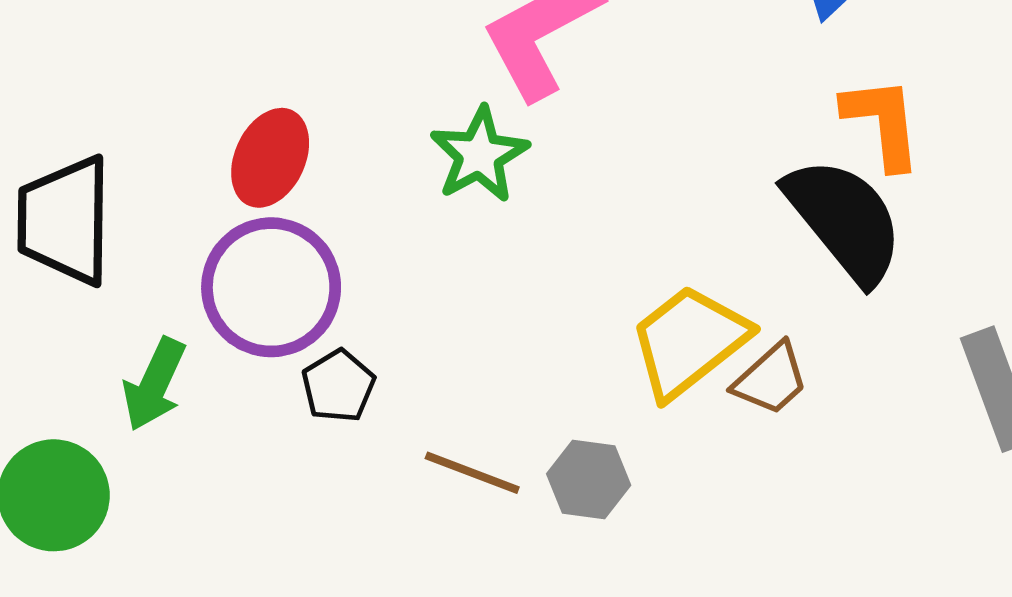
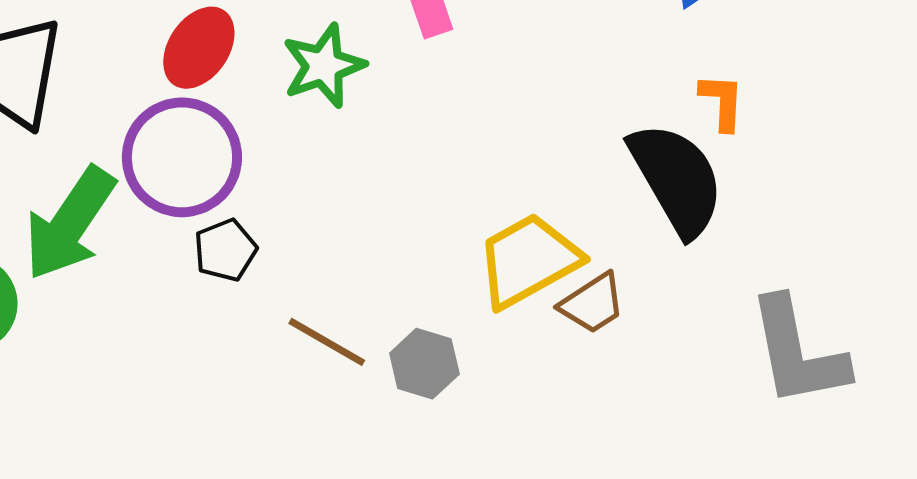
orange L-shape: (882, 123) -> (722, 102), size x0.7
green star: (479, 155) -> (324, 66), moved
green arrow: (154, 384) -> (70, 223), size x1.5

